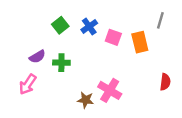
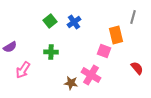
pink square: (113, 37) -> (104, 51), moved
purple semicircle: (37, 57) -> (10, 47), moved
red semicircle: (165, 82) -> (137, 68), turned -48

